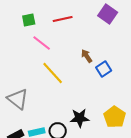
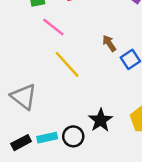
black star: (80, 118) -> (101, 120), turned -30

